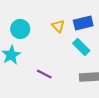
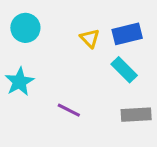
cyan circle: (20, 29) -> (25, 28), moved

